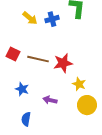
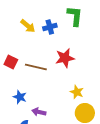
red star: (63, 63) -> (65, 58), moved
purple arrow: (50, 100) -> (39, 112), moved

